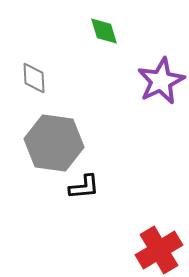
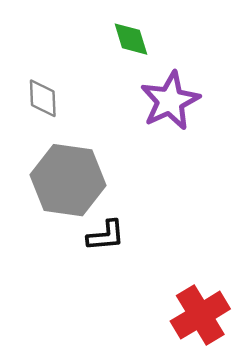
purple star: (161, 81) -> (170, 101), moved

